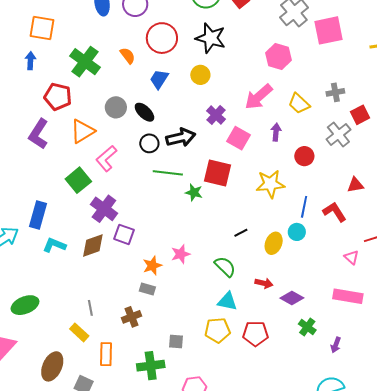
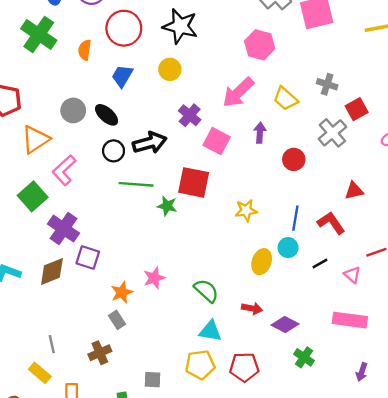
orange semicircle: (128, 56) -> (85, 50), turned -132
green cross: (85, 62) -> (39, 35), moved
gray cross: (335, 92) -> (327, 84), turned 30
yellow star: (270, 184) -> (246, 210), moved, size x0.7
black line: (241, 233) -> (320, 263), moved
gray rectangle: (147, 289) -> (117, 320), turned 42
purple arrow: (336, 345) -> (362, 372), moved

